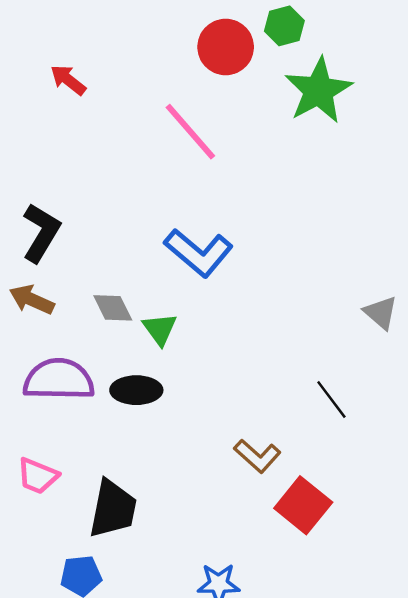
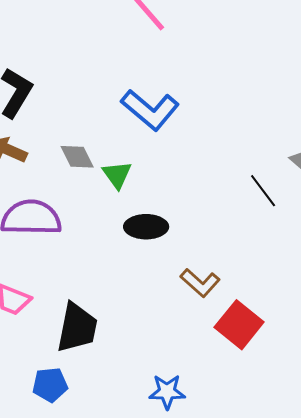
black ellipse: (136, 390) -> (146, 227), moved
black line: (331, 400) -> (263, 191), moved

